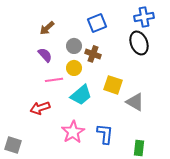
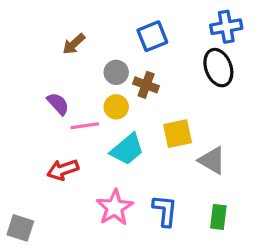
purple semicircle: (45, 55) -> (58, 104), moved
yellow square: (113, 85) -> (178, 134), turned -30
green rectangle: (139, 148) -> (218, 217), moved

